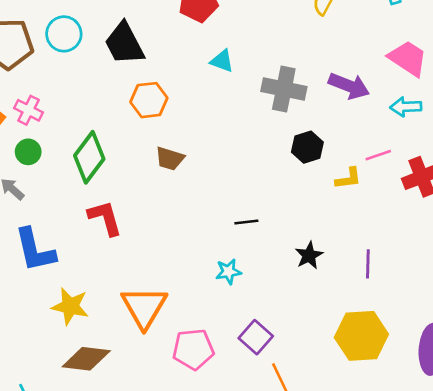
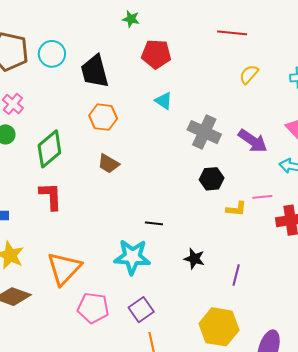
black star: (309, 255) -> (194, 259), turned 30
cyan star: (228, 272) -> (132, 257), size x1.8

